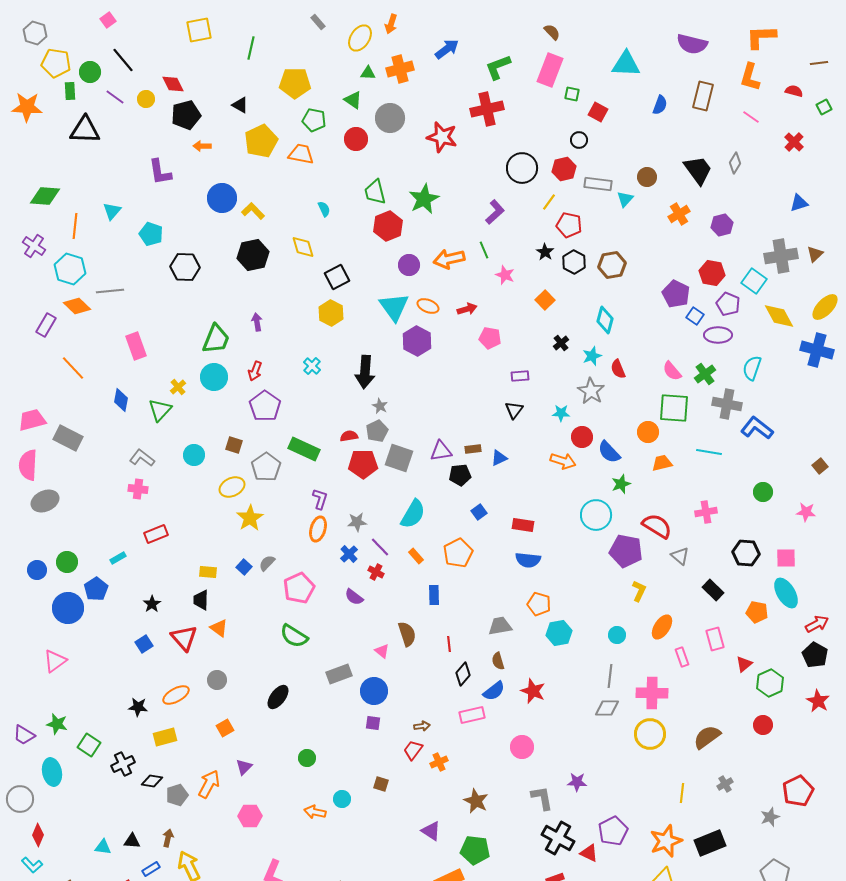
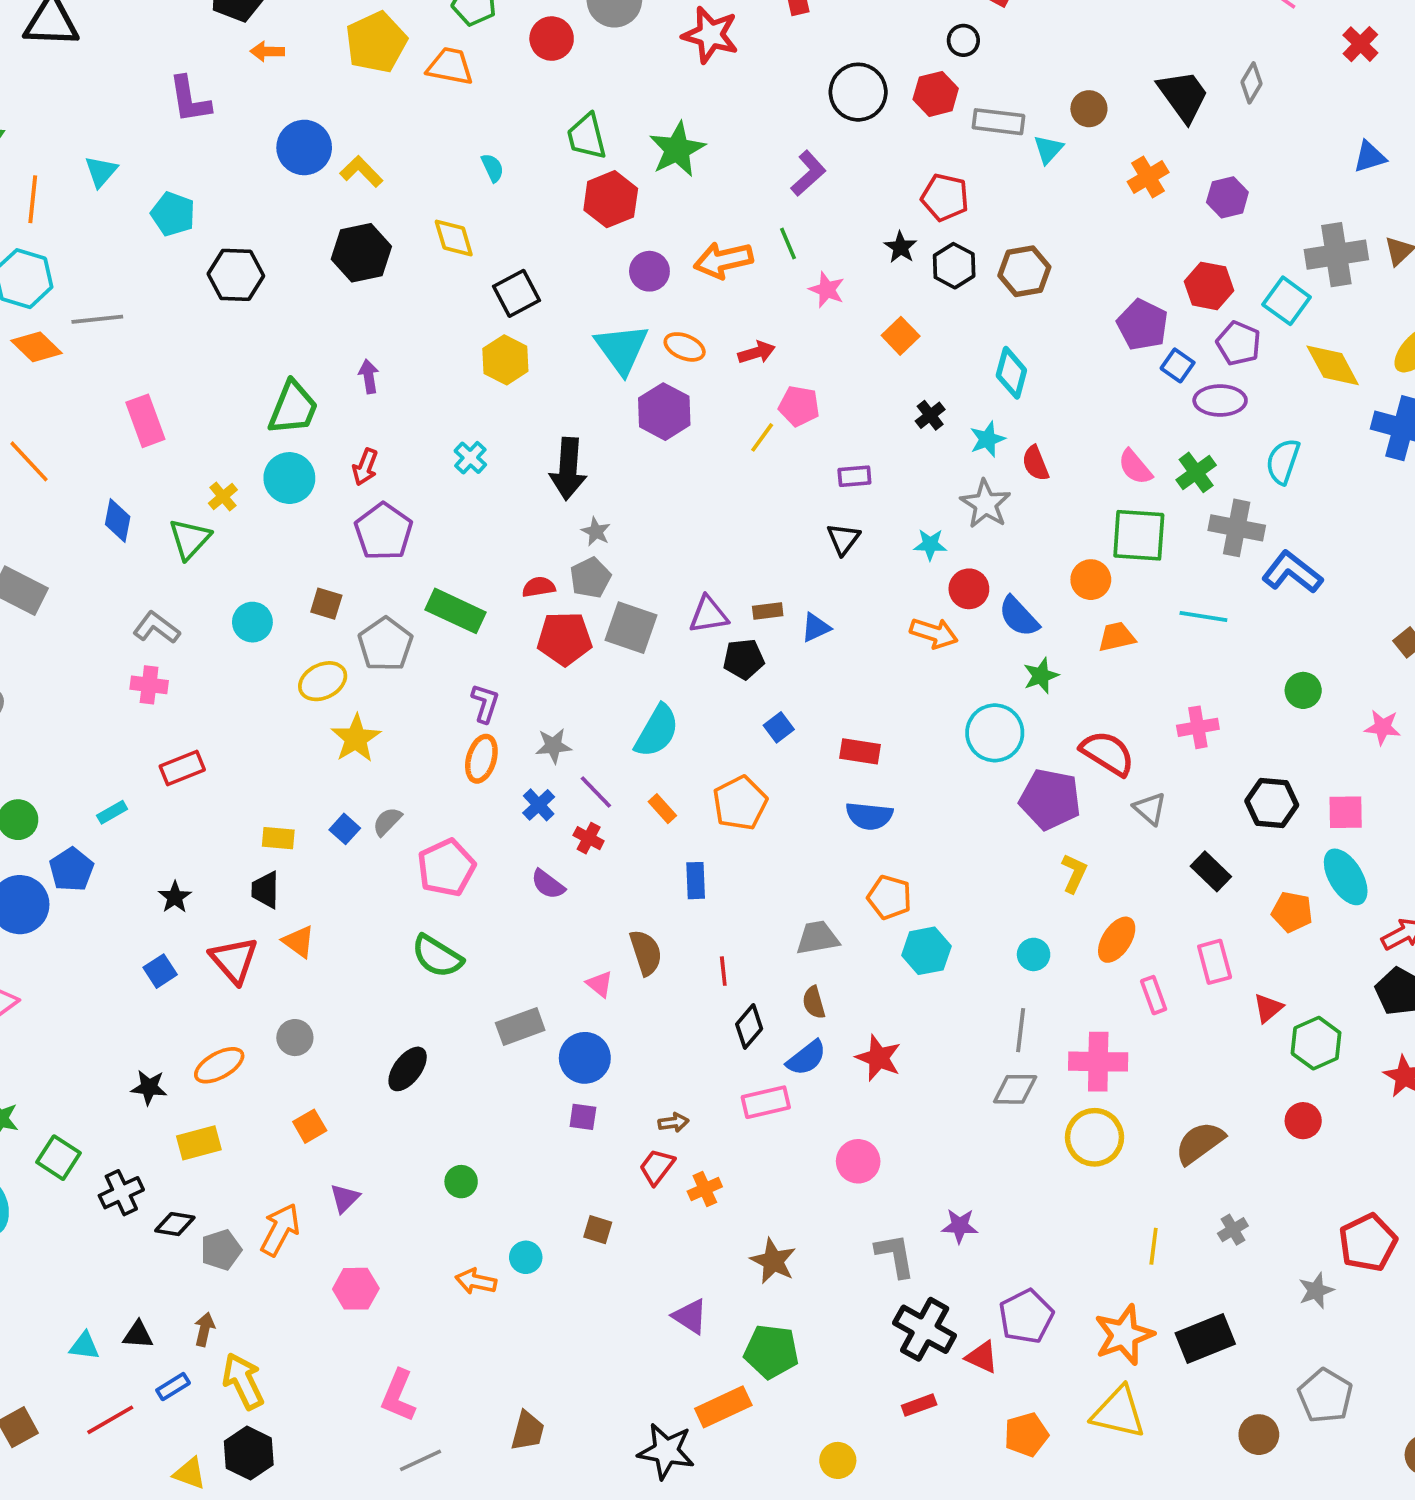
yellow line: (549, 202) -> (762, 437), moved

